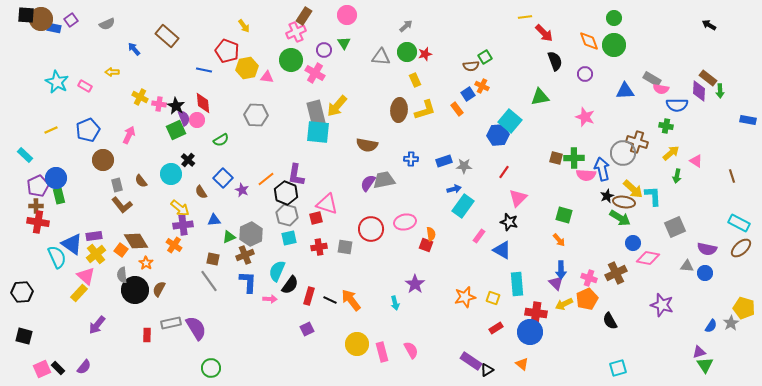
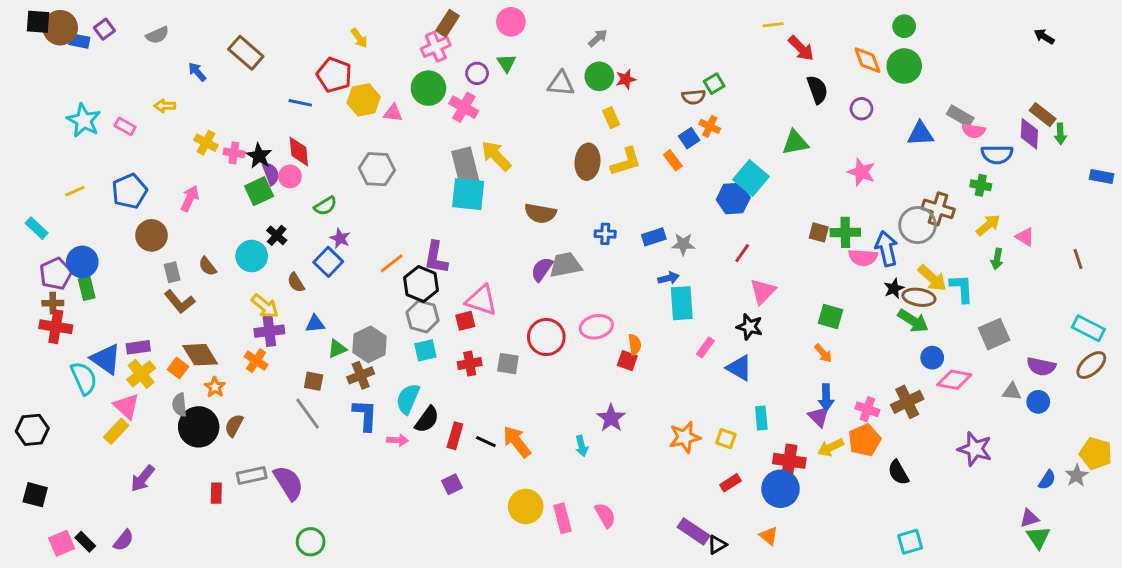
yellow arrow: (337, 106) -> (496, 156), turned 95
purple star: (242, 190) -> (340, 238), moved
cyan rectangle: (463, 206) -> (682, 303), turned -40
cyan rectangle: (517, 284) -> (761, 418), size x0.7

